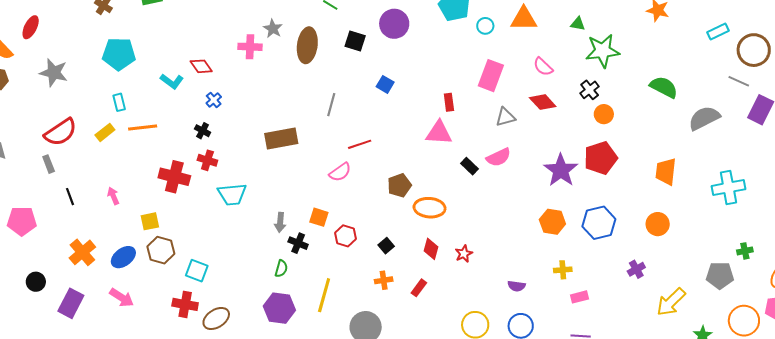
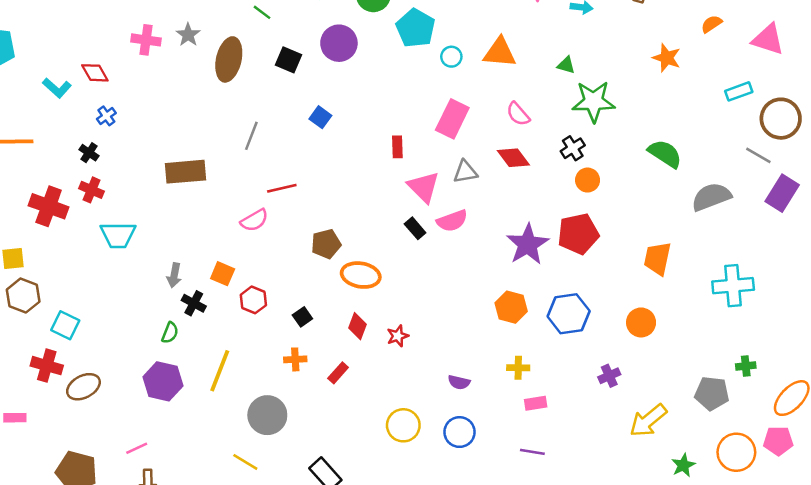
pink cross: (250, 47) -> (146, 40), moved
pink triangle: (439, 133) -> (424, 187), moved, turned 36

